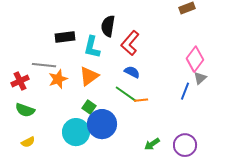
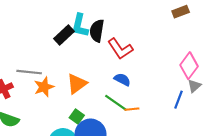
black rectangle: (65, 37) -> (64, 35), moved, turned -36
red L-shape: (130, 43) -> (120, 49), turned -75
cyan L-shape: (92, 47) -> (80, 25), moved

